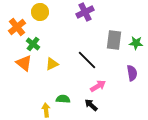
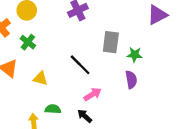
green star: (136, 43) -> (135, 55), moved
green cross: (33, 44) -> (28, 42), moved
yellow triangle: (52, 64) -> (40, 78), moved, turned 40

